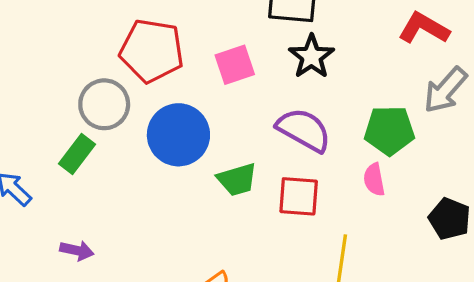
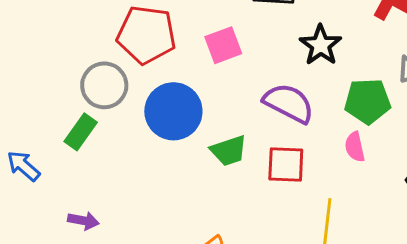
black star: (311, 57) -> (321, 45), moved

